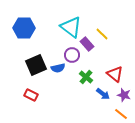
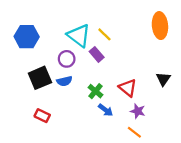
yellow line: (102, 34) -> (104, 34), moved
purple circle: (72, 55) -> (67, 59), moved
blue arrow: (103, 94) -> (106, 110), moved
red rectangle: (31, 95) -> (42, 116), moved

